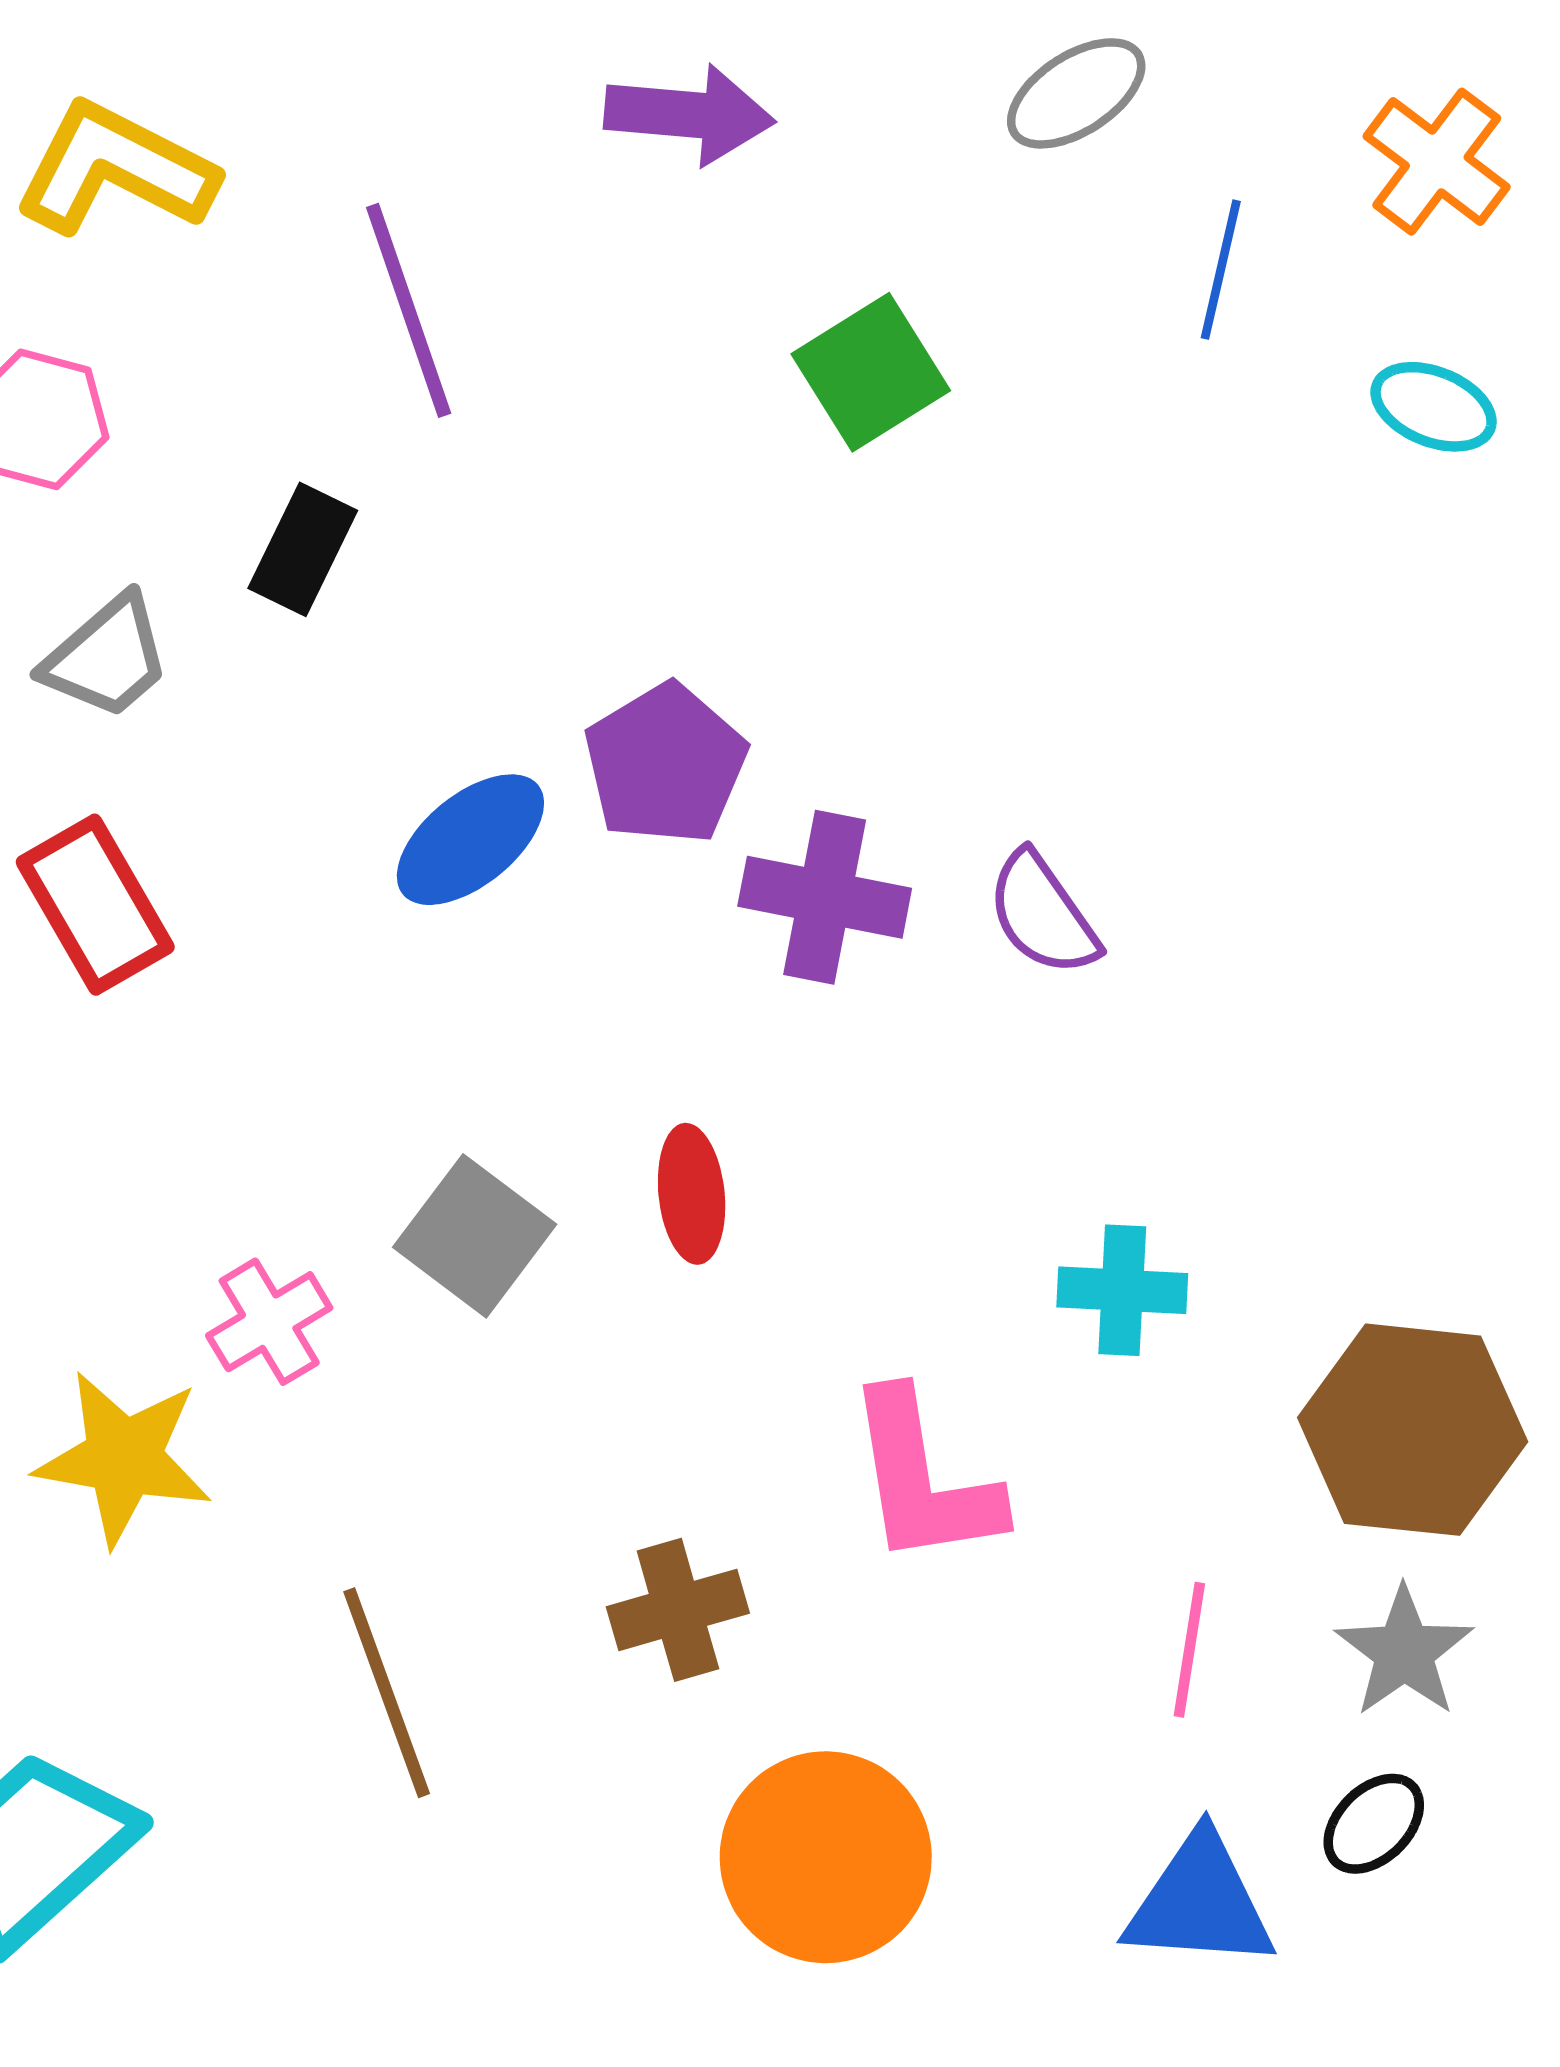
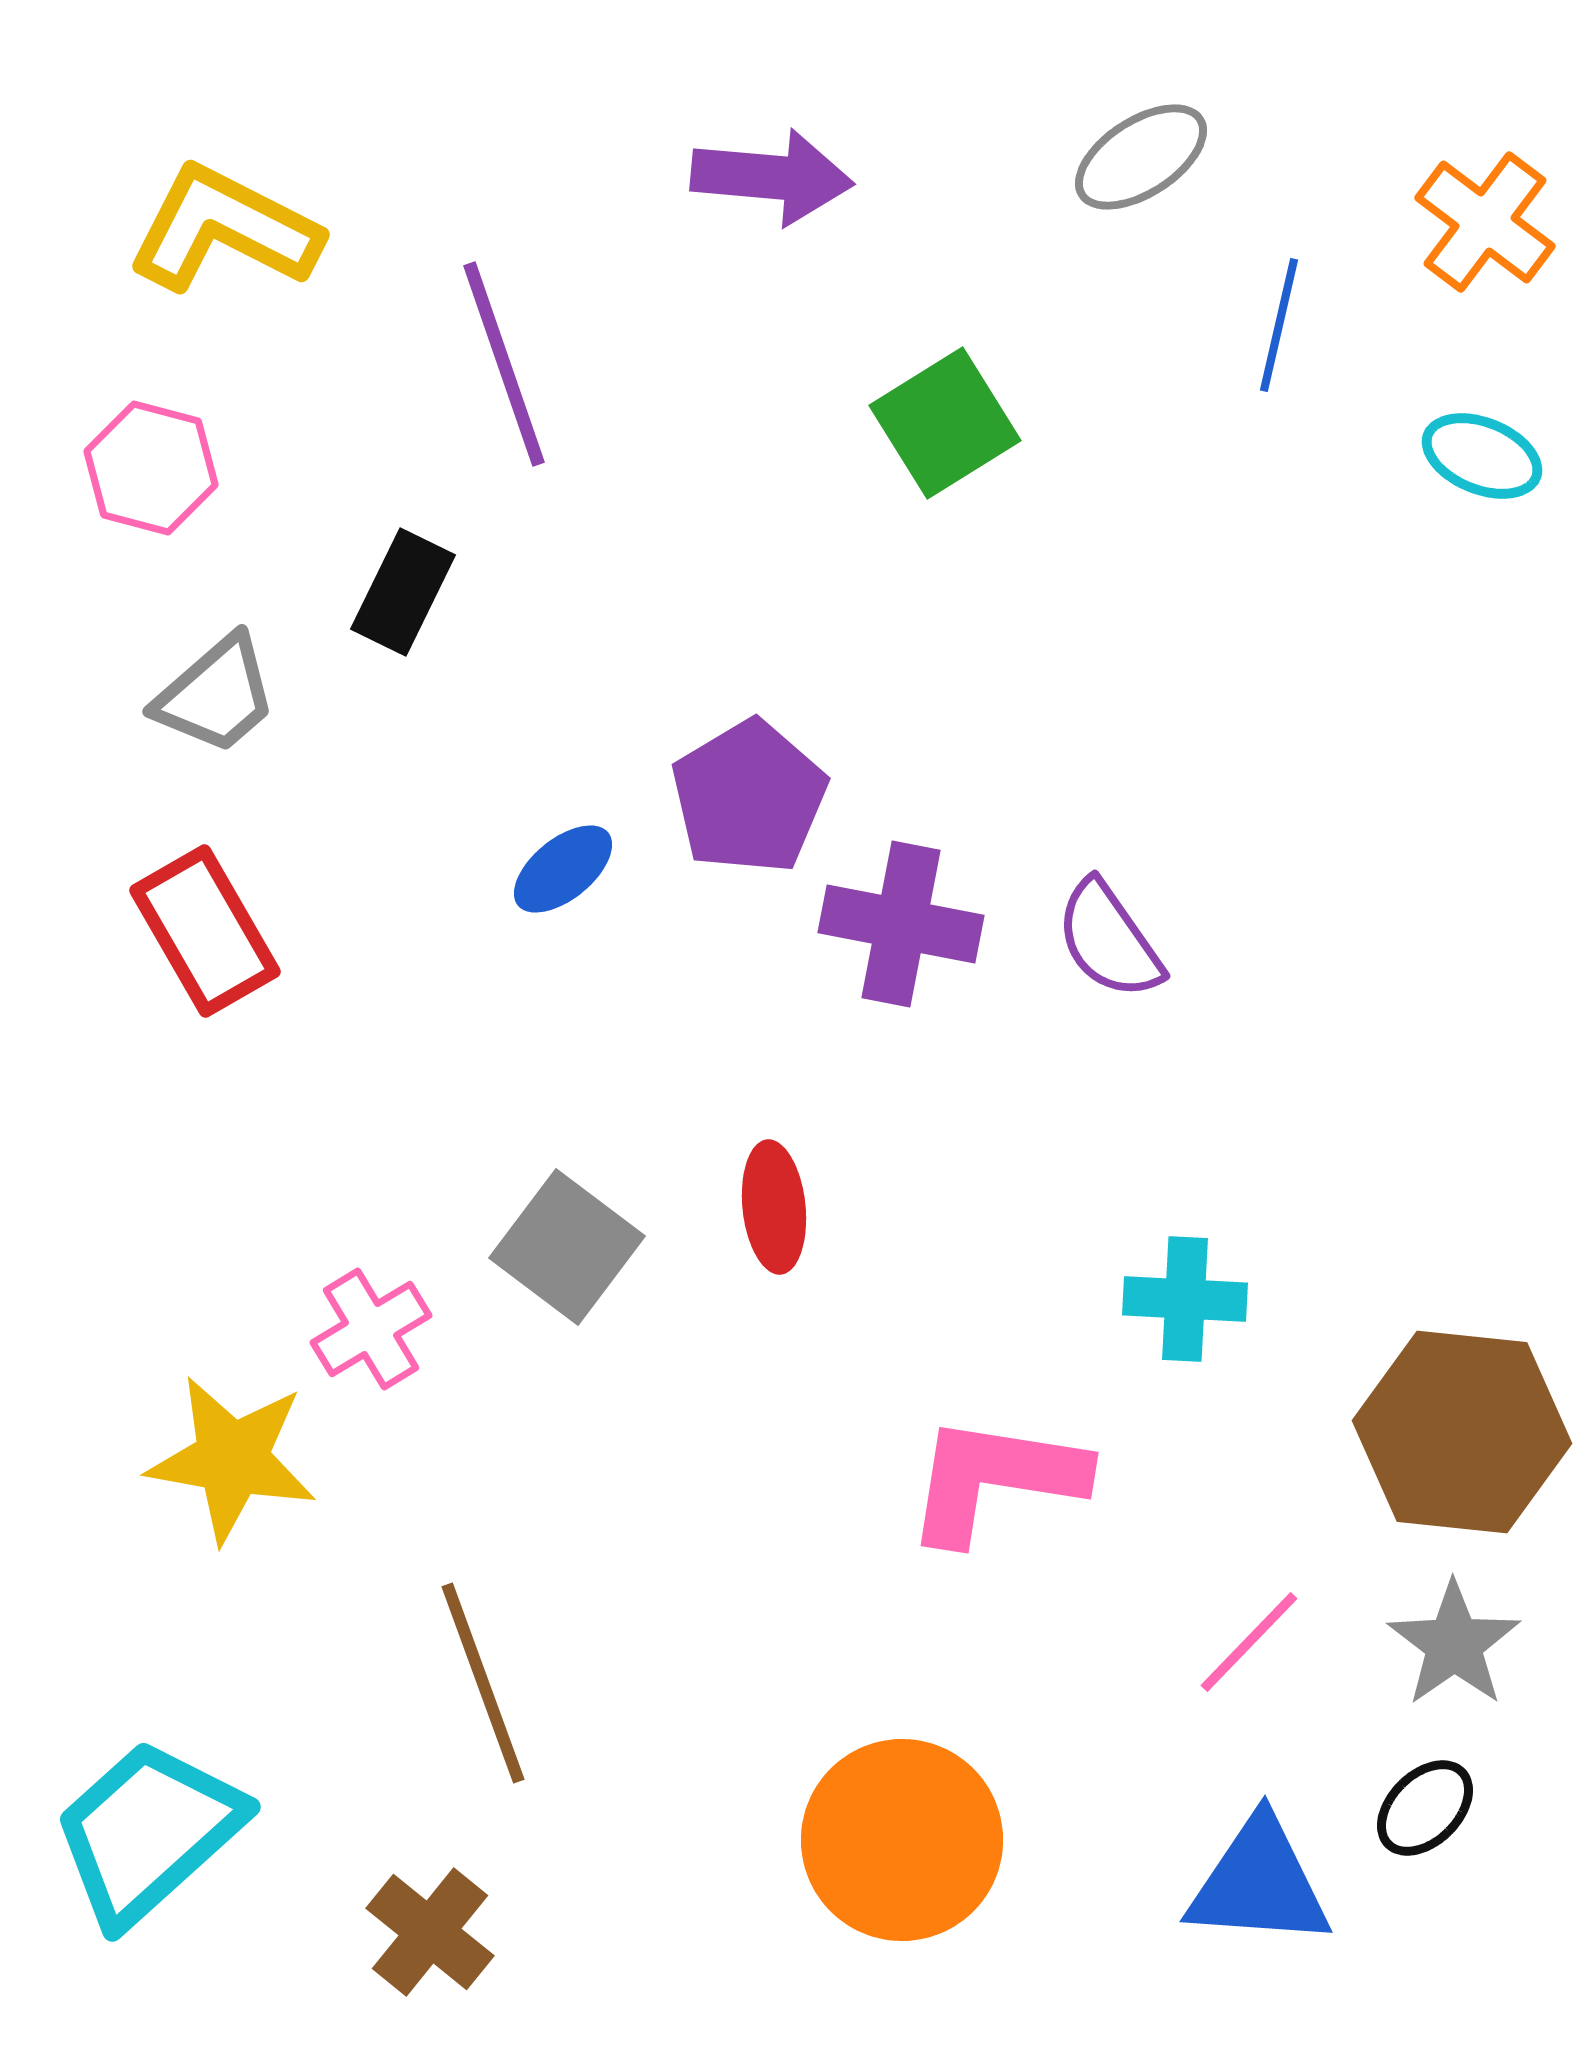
blue ellipse: (470, 840) -> (563, 869), size x0.7
pink L-shape: (923, 1479) -> (995, 1479), turned 108
brown cross: (678, 1610) -> (430, 1932), moved, turned -35
pink line: (1189, 1650) -> (1249, 1642), turned 35

